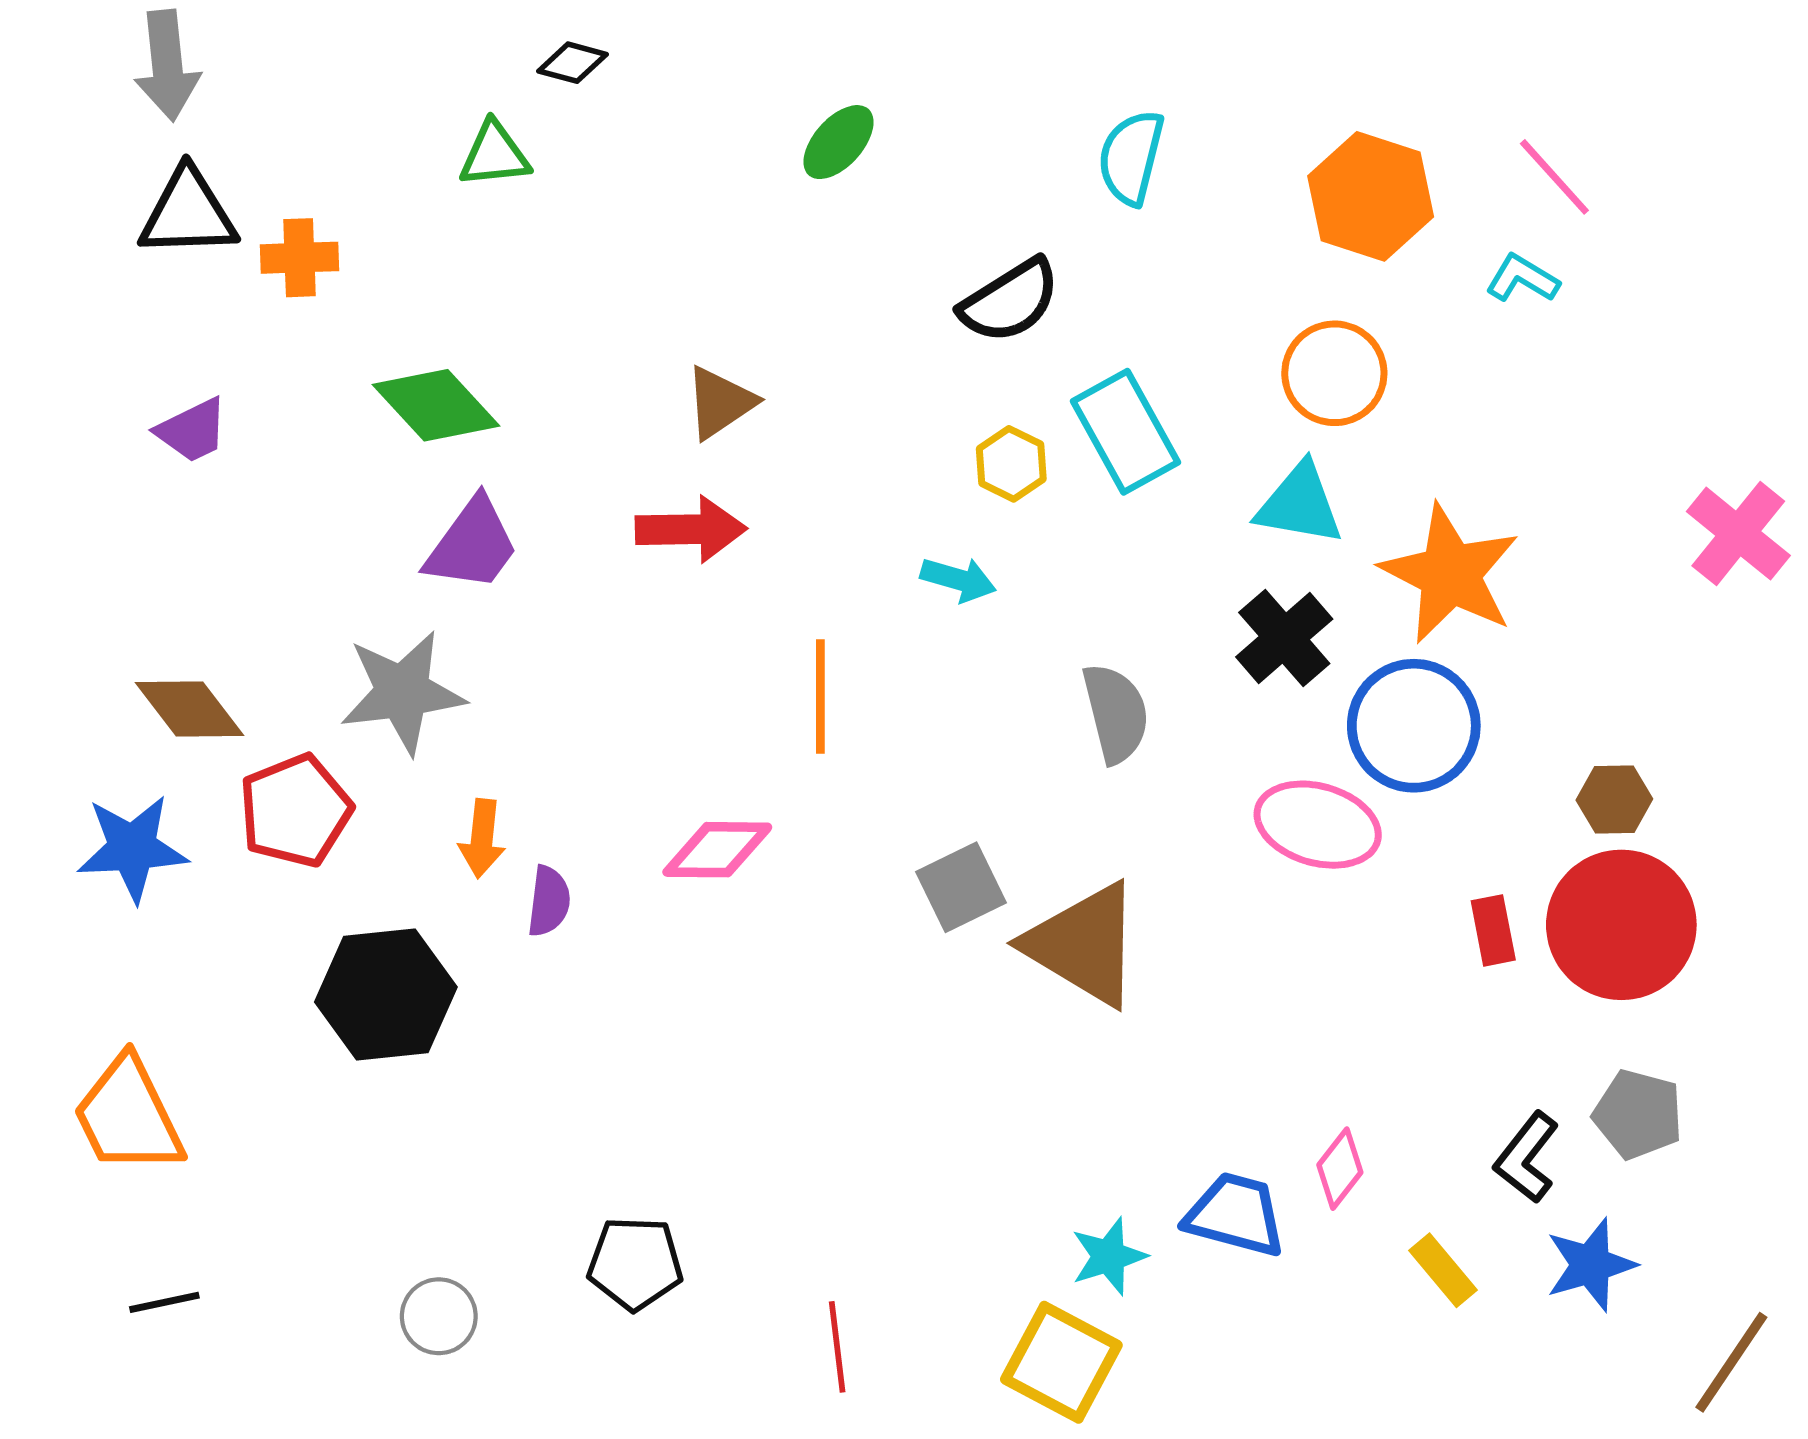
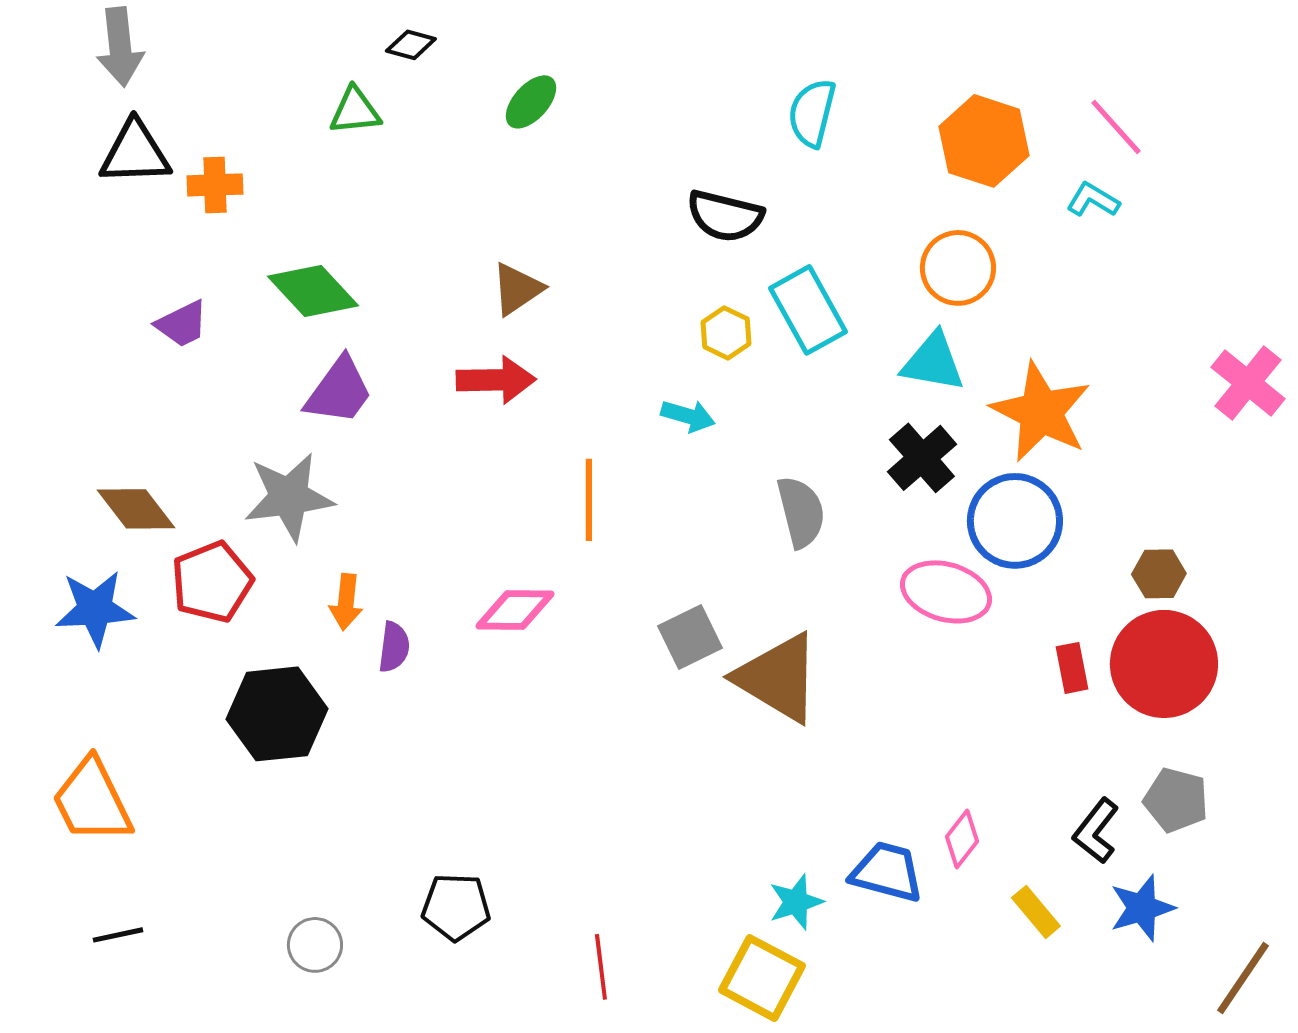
green ellipse: (839, 142) -> (531, 102), moved
black semicircle: (1010, 301) -> (725, 216), turned 46
purple trapezoid: (192, 430) -> (182, 324), moved

